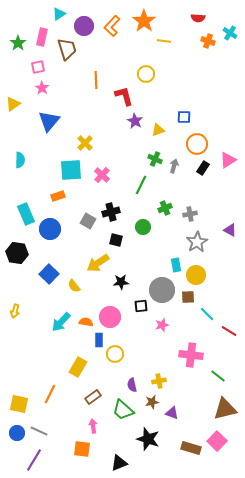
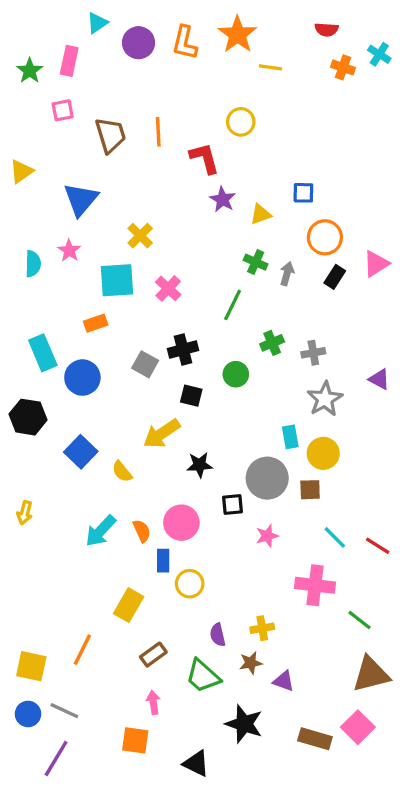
orange L-shape: (112, 26) -> (185, 43), turned -30
brown trapezoid: (67, 49) -> (110, 135), moved
pink star: (42, 88) -> (69, 251), moved
cyan line: (207, 314) -> (335, 537), moved
orange semicircle: (86, 322) -> (142, 531), turned 56
black triangle: (119, 463) -> (196, 763), turned 48

